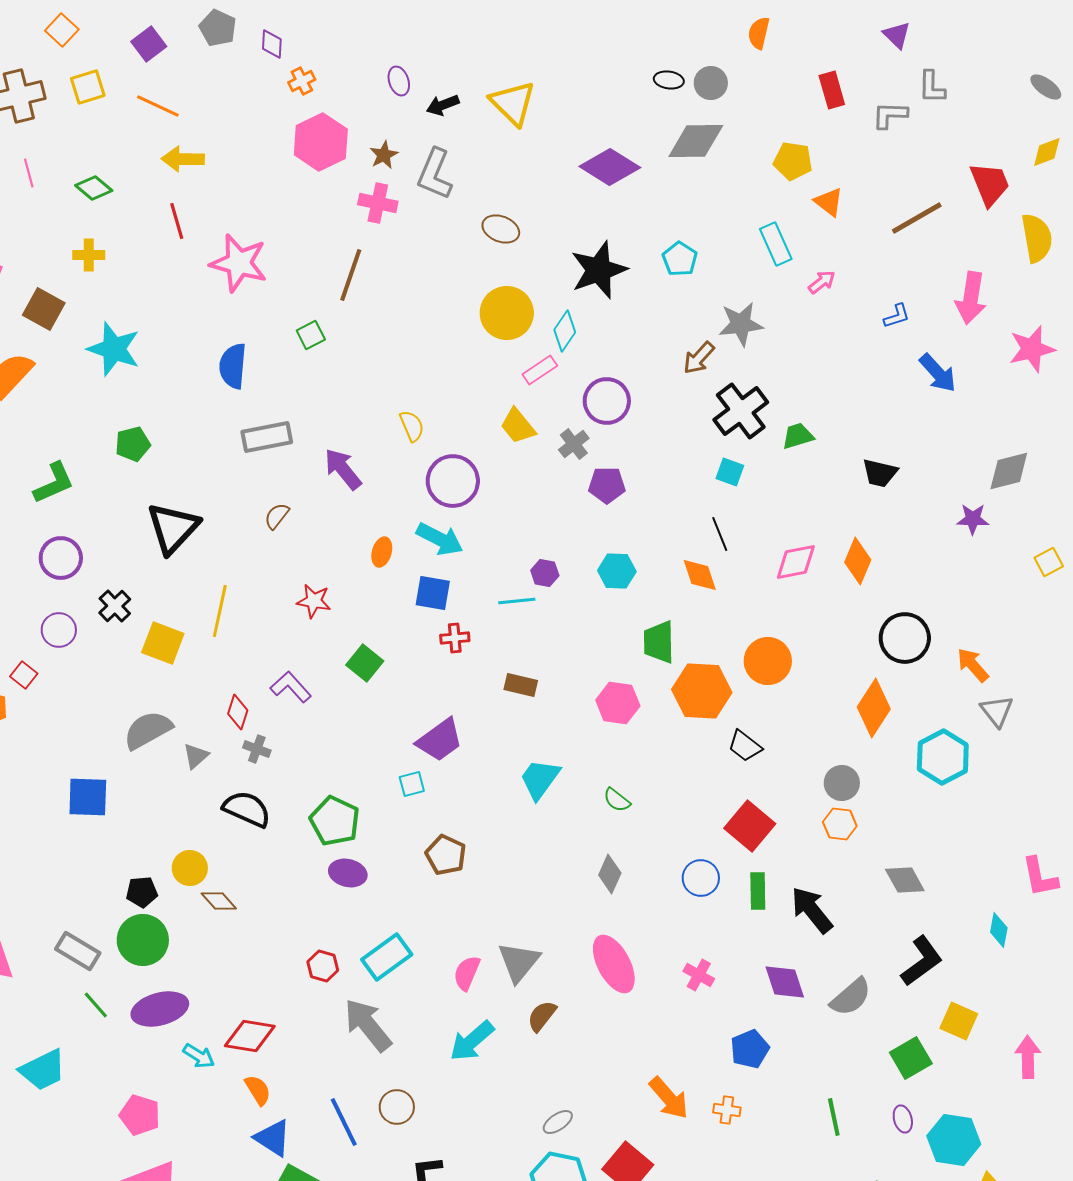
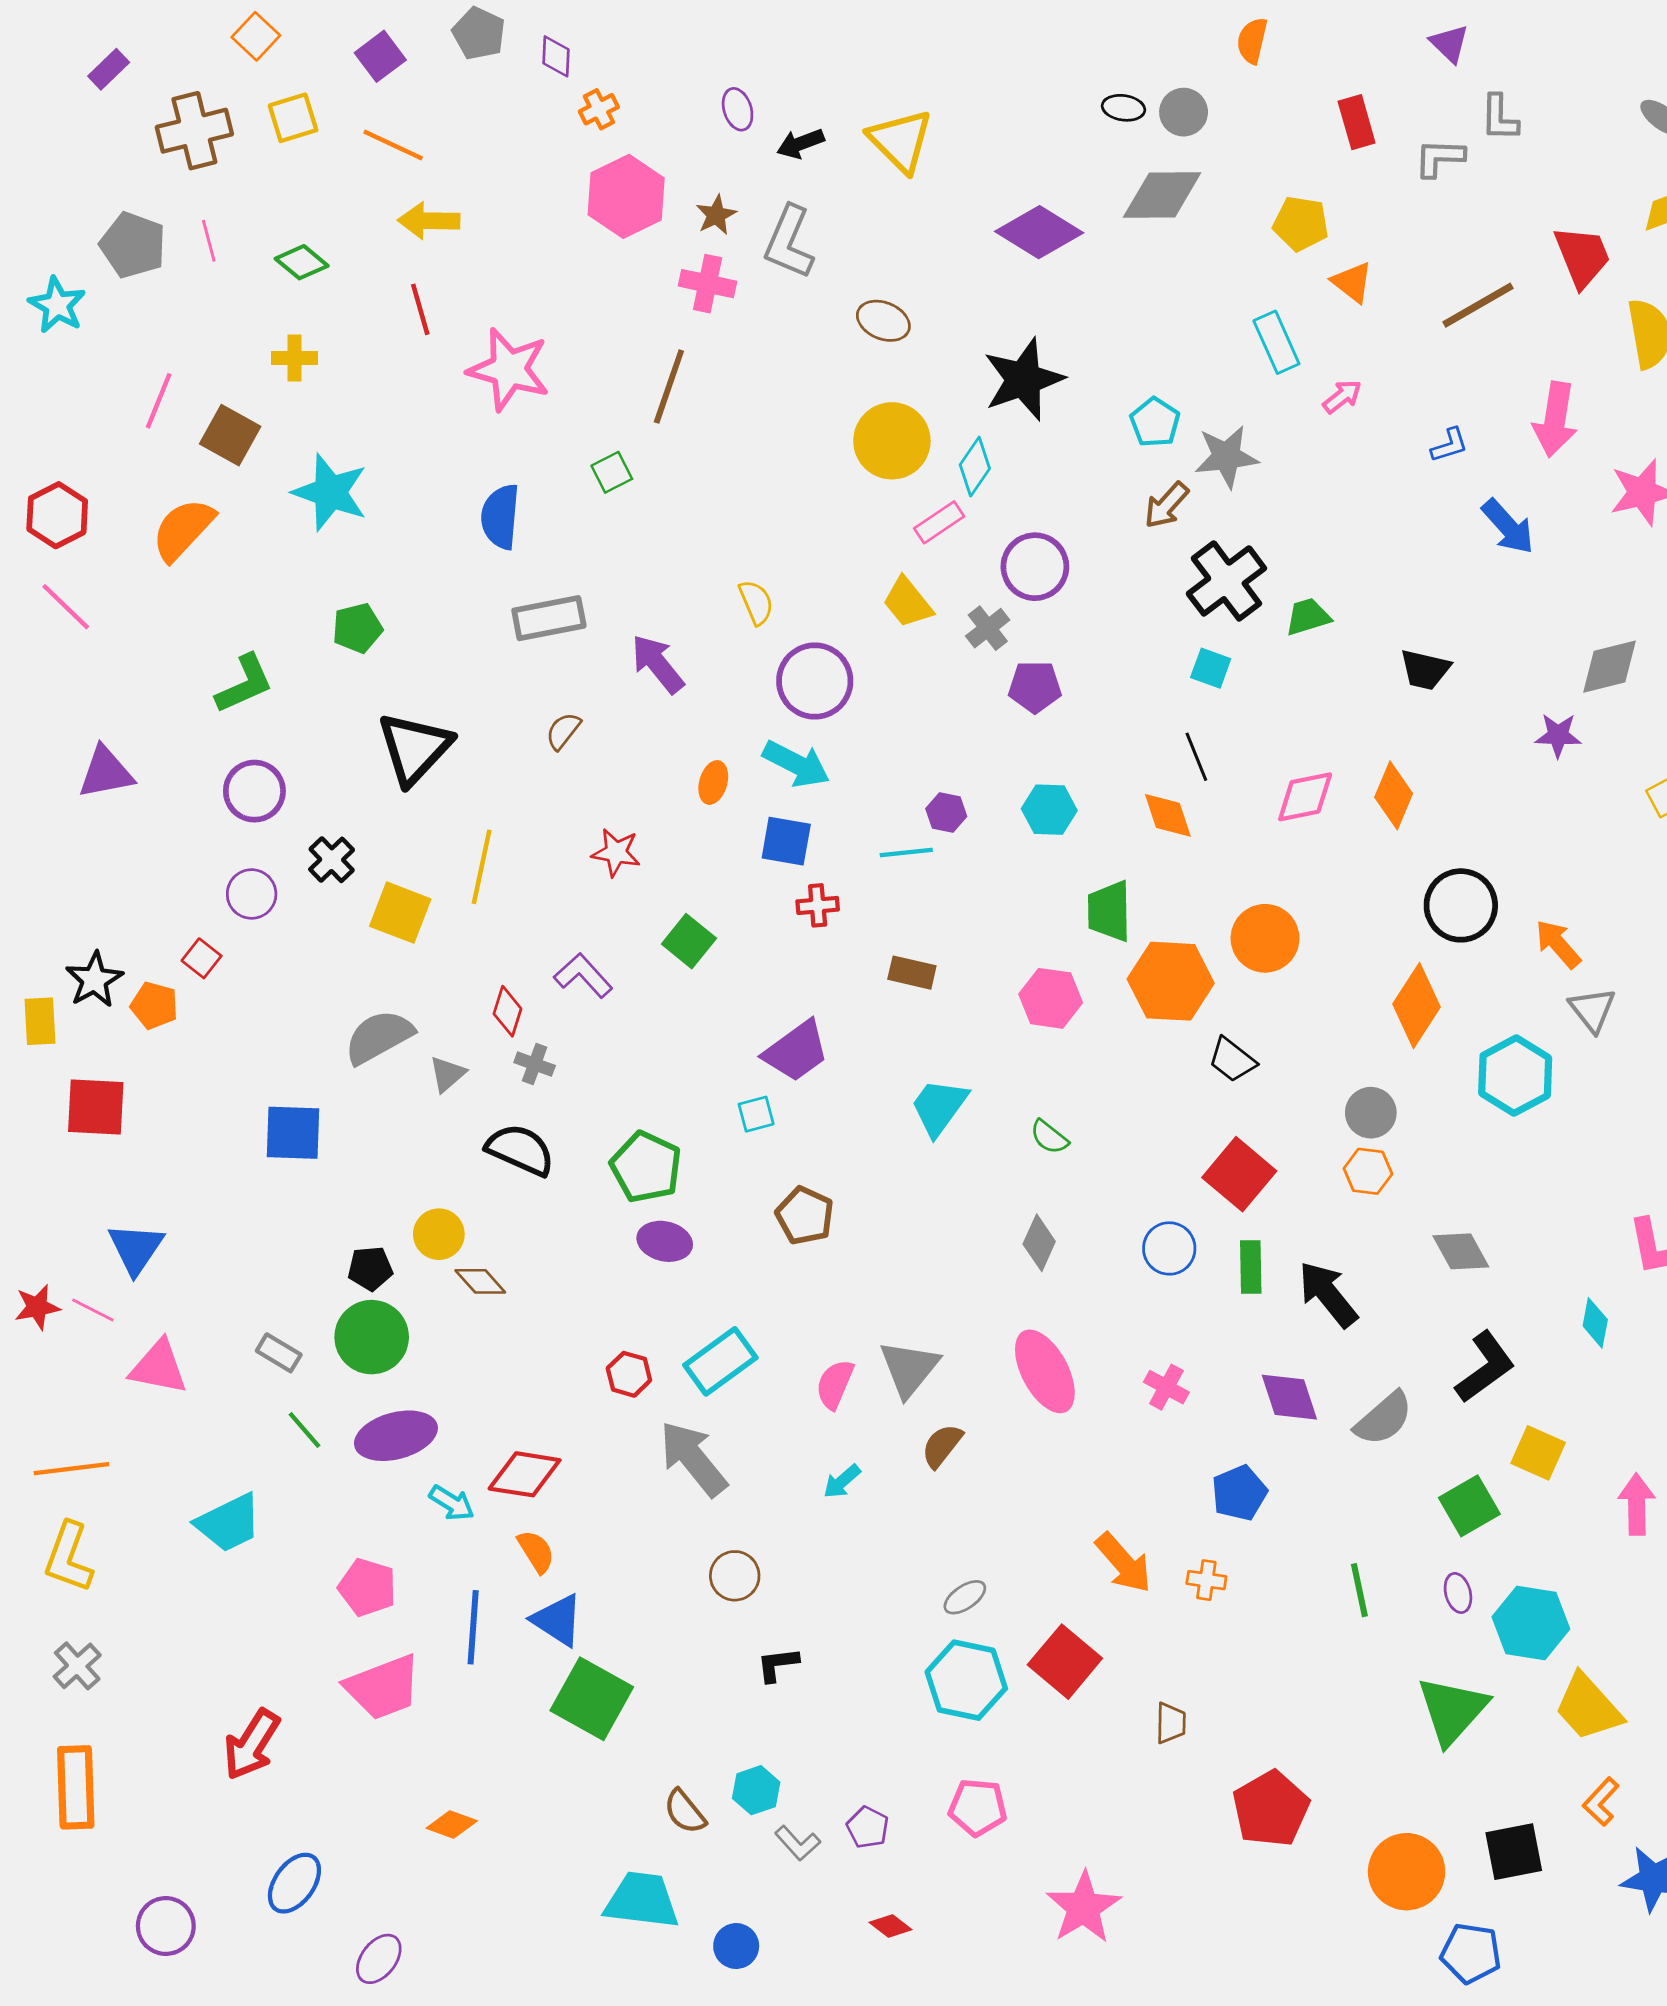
cyan pentagon: (680, 259) -> (1155, 422), moved
gray rectangle: (78, 951) -> (279, 1353), size x0.7
cyan arrow: (472, 1041) -> (842, 1481), size x0.6
blue line: (344, 1122) -> (473, 1627), moved, turned 30

